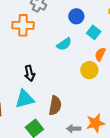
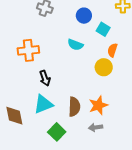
orange cross: (23, 25) -> (28, 50), moved
cyan semicircle: (64, 44) -> (75, 45), turned 63
orange star: (95, 123) -> (98, 105), moved

